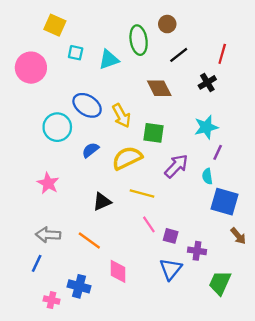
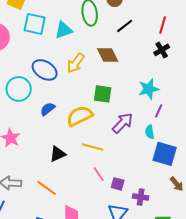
cyan square: (76, 53) -> (35, 24), size x1.6
black cross: (207, 82) -> (162, 50), moved
yellow arrow: (121, 116) -> (76, 63), moved, turned 65

